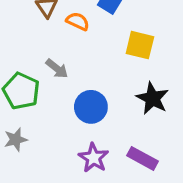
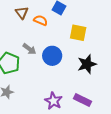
black star: (152, 98) -> (87, 64), turned 30
blue circle: (91, 107) -> (52, 56), moved

